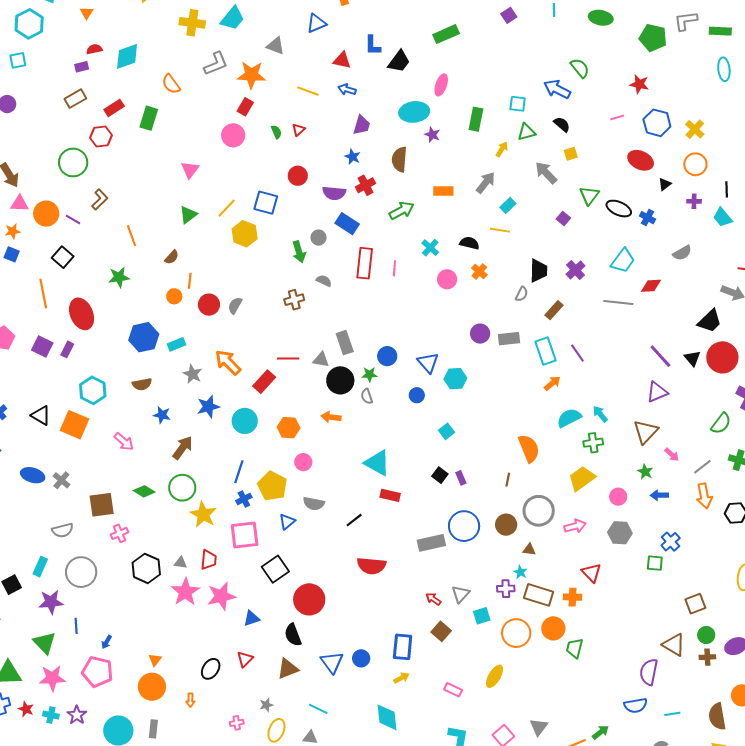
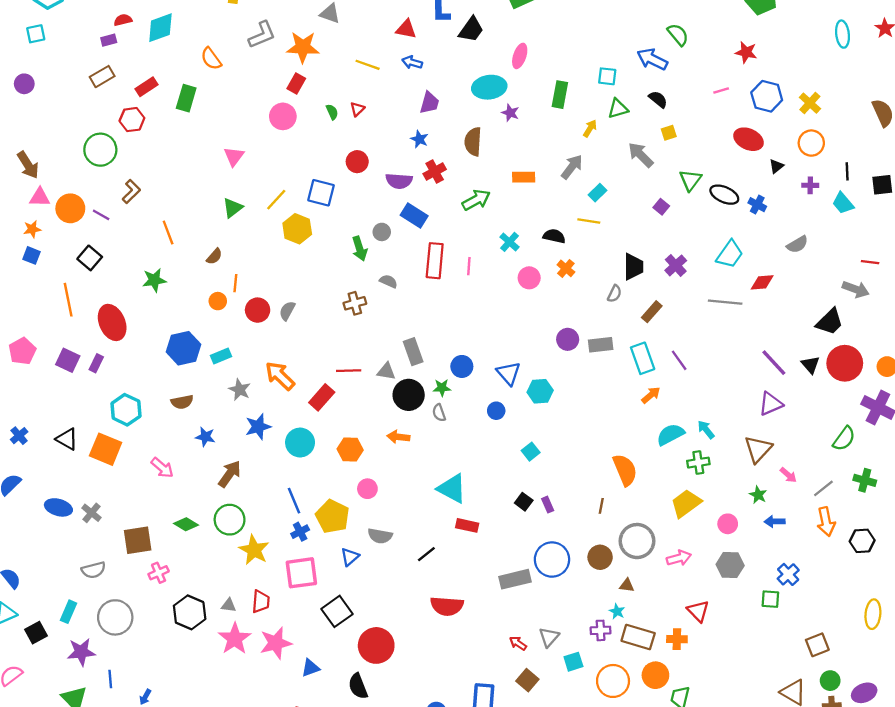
blue line: (239, 472) -> (294, 501), turned -40

